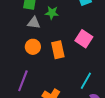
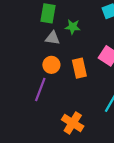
purple line: (23, 81) -> (40, 89), moved

